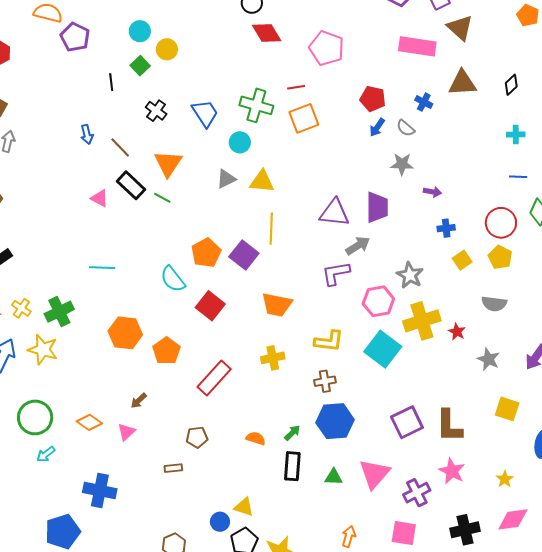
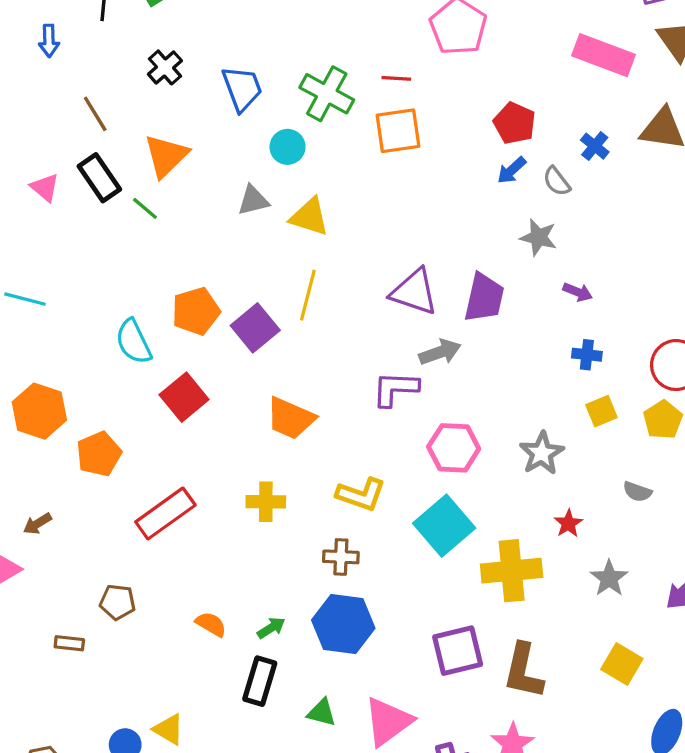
blue arrow: (87, 134) -> (49, 41), moved
gray star: (410, 275) -> (542, 453), moved
gray semicircle: (494, 304) -> (637, 492), size x0.7
yellow cross: (422, 321) -> (512, 571), moved

